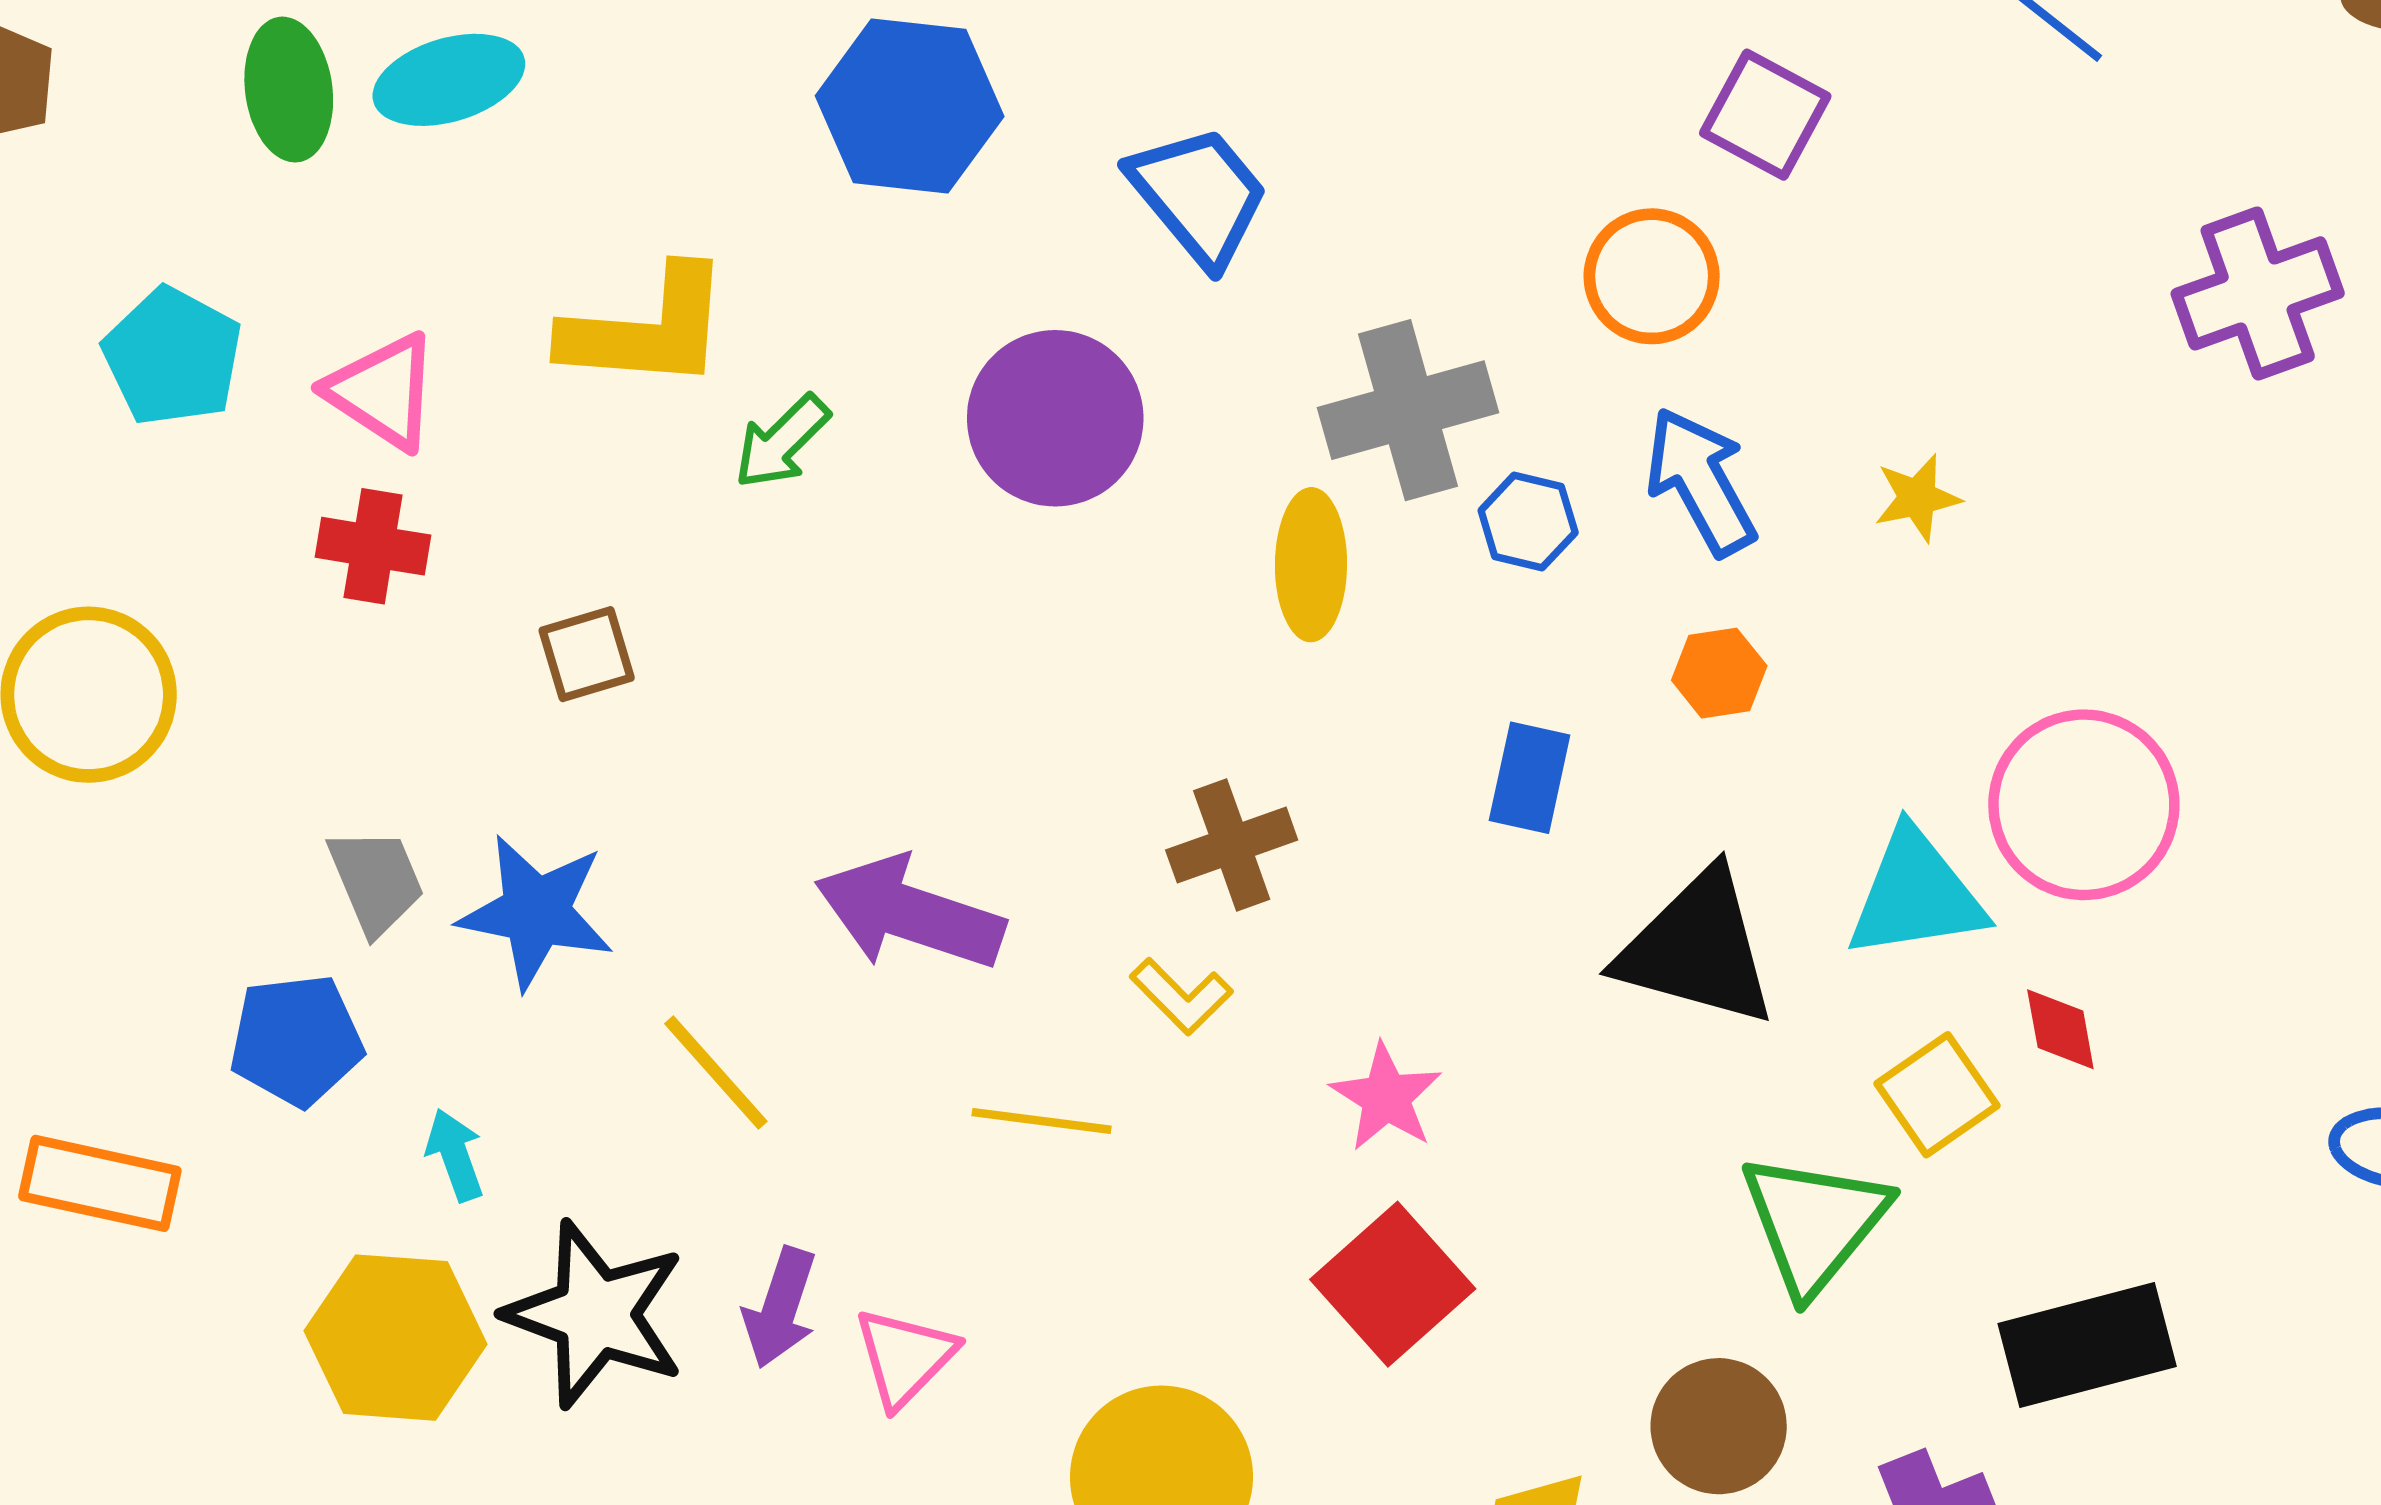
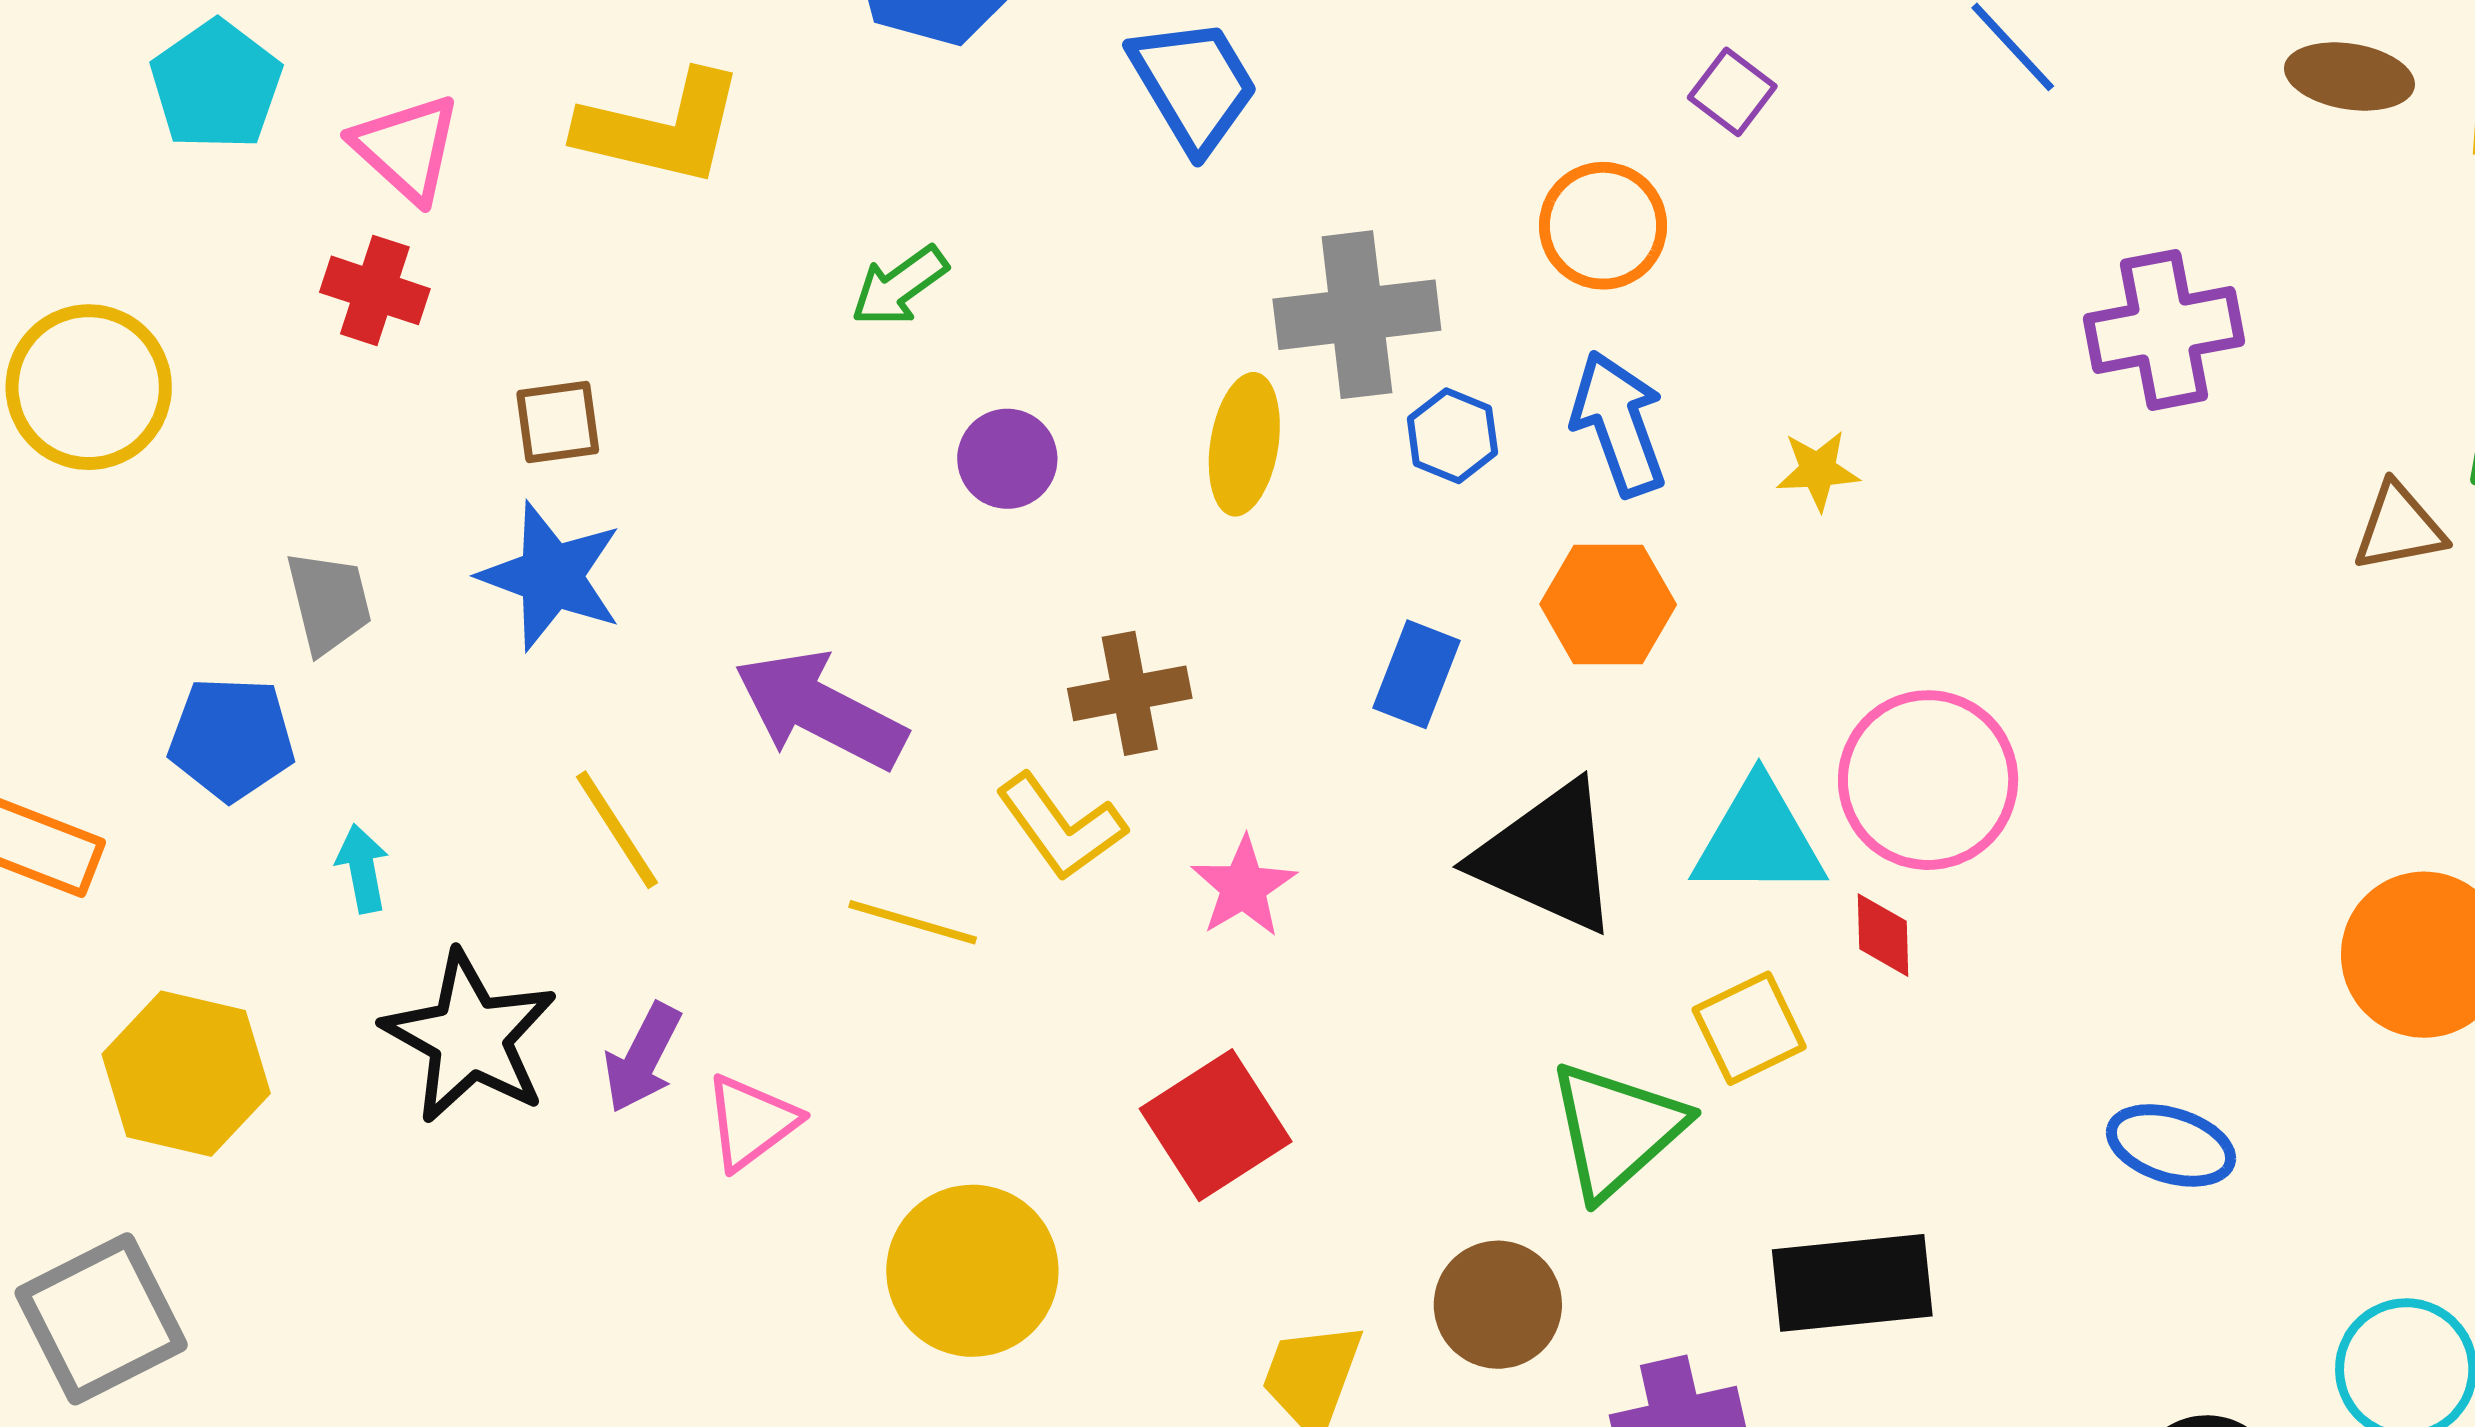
purple square: (1765, 115) -> (1732, 92), size x0.7
purple circle: (1055, 418) -> (1007, 459), moved, size x0.6
green arrow: (782, 442) -> (899, 286), moved
orange hexagon: (1719, 673) -> (1608, 604), size x1.5
blue star: (536, 912) -> (551, 576), moved
yellow L-shape: (1181, 996) -> (1061, 827), size x1.4
red diamond: (2060, 1029) -> (1883, 935), moved
pink star: (1386, 1097) -> (1244, 887), moved
yellow hexagon: (395, 1338) -> (186, 1074), moved

